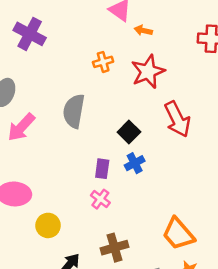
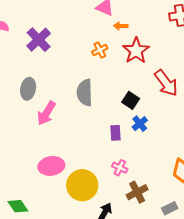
orange arrow: (143, 30) -> (121, 26), moved
purple cross: (30, 34) -> (39, 40), turned 30
pink cross: (100, 199) -> (120, 168), moved
yellow circle: (48, 225) -> (82, 185), size x1.6

